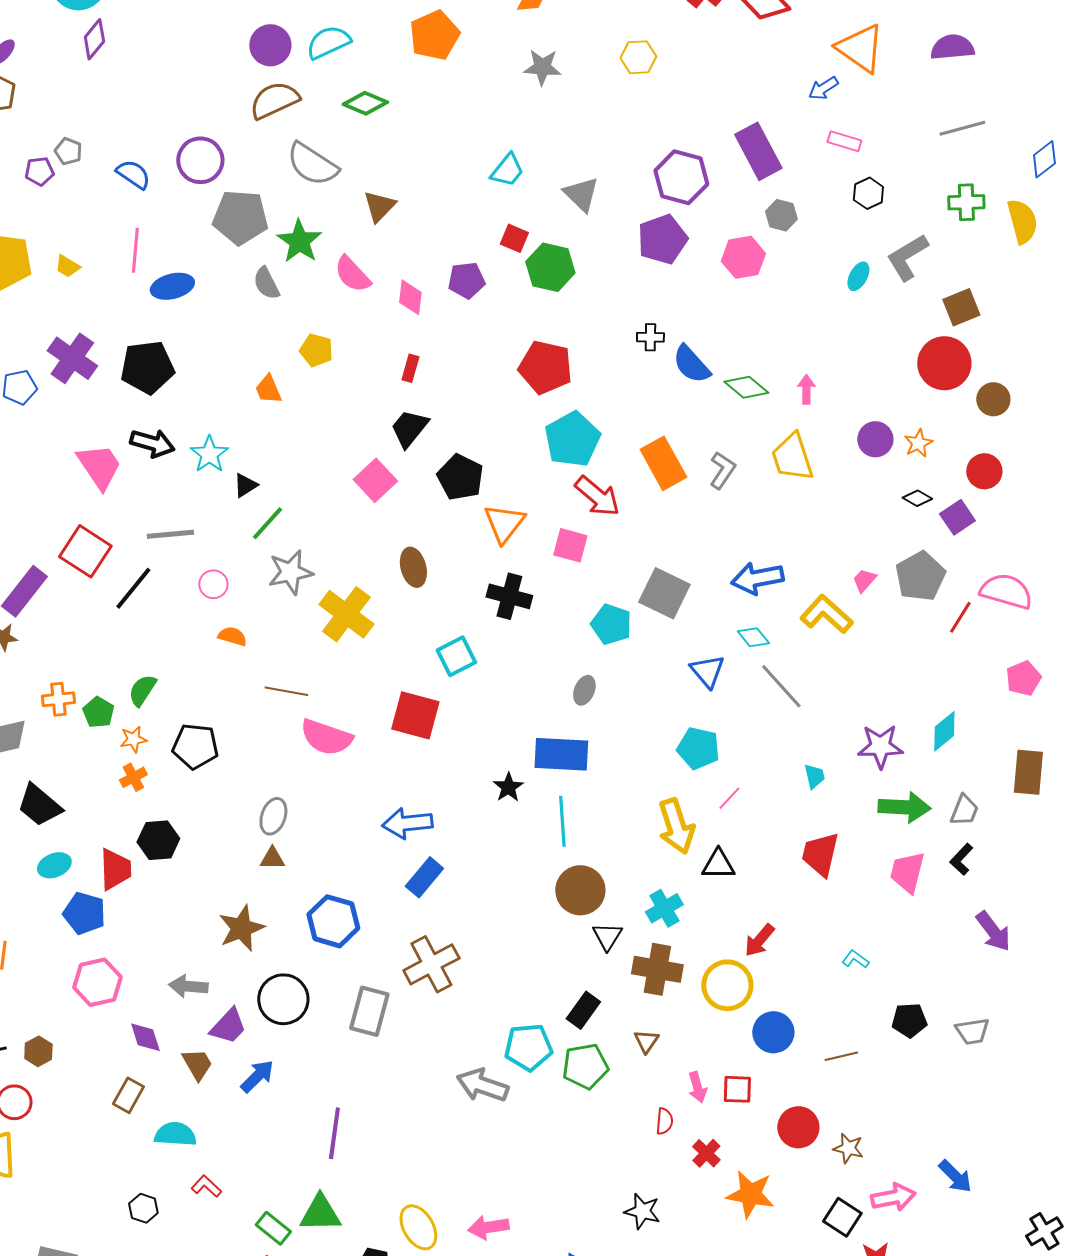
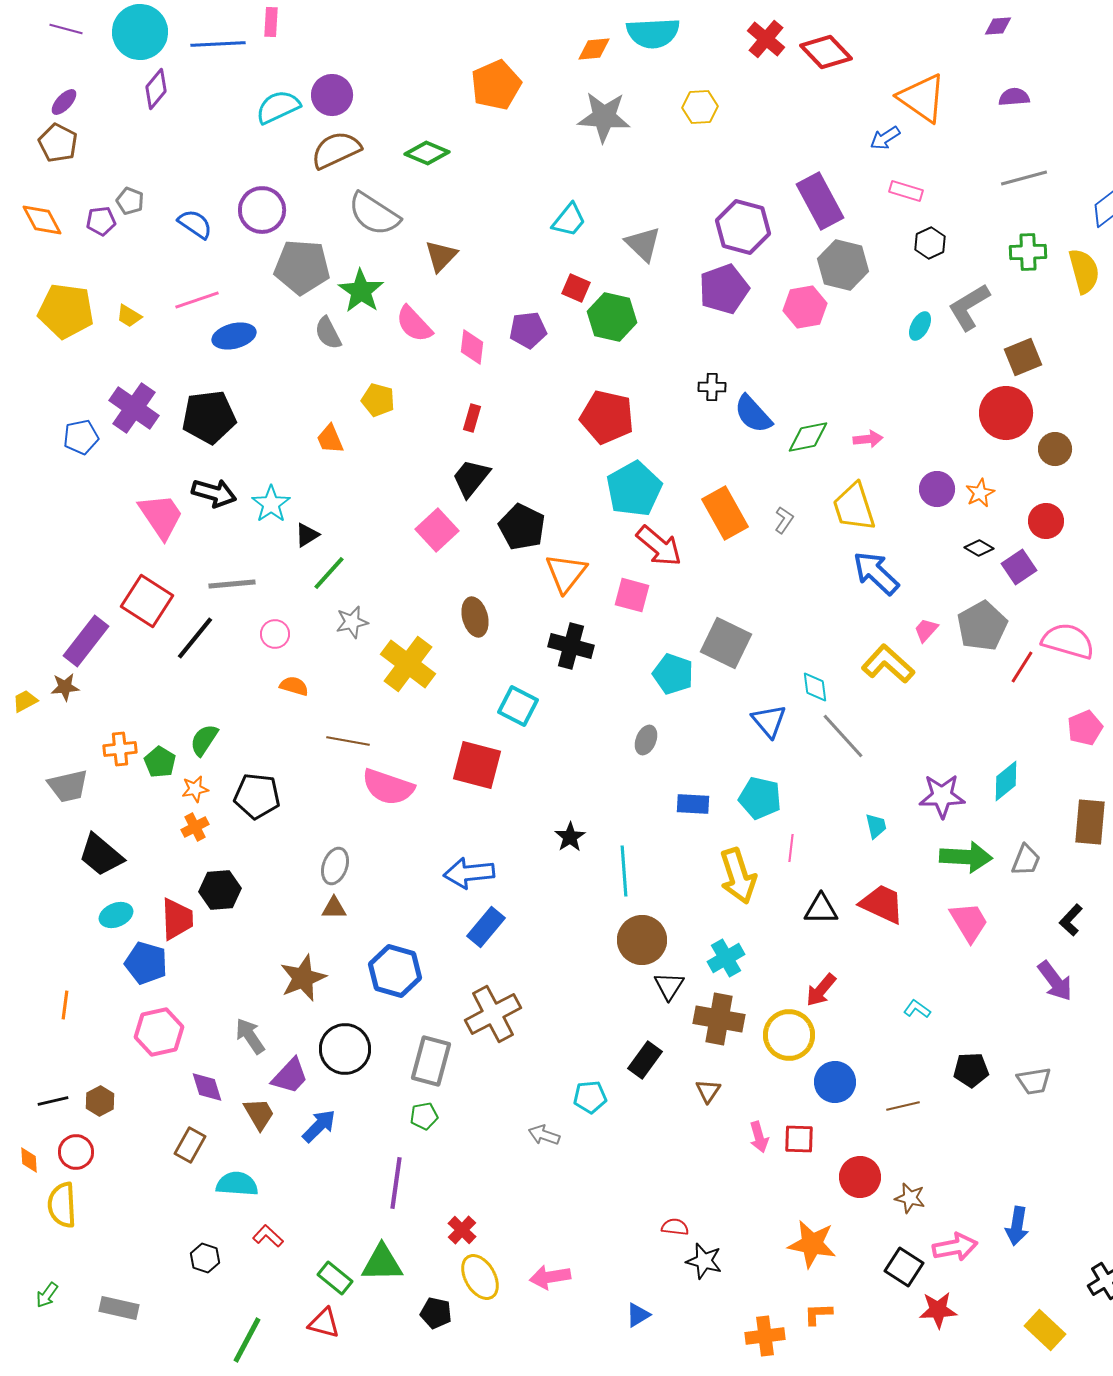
cyan semicircle: (328, 42) -> (278, 107), moved
purple semicircle: (952, 47) -> (1014, 97), size x0.7
gray star: (542, 67) -> (604, 117), size x1.4
gray hexagon: (781, 215) -> (843, 265), size x1.6
pink line: (135, 250) -> (197, 300), turned 66
green diamond: (746, 387) -> (808, 437), turned -51
pink arrow: (806, 389) -> (868, 439), turned 84
gray L-shape: (722, 470) -> (784, 520), size x0.7
gray star: (290, 572) -> (352, 622), size x0.7
blue arrow: (757, 578) -> (876, 573), moved, turned 54
cyan diamond: (753, 637) -> (815, 687), turned 32
cyan square: (456, 656) -> (518, 706), turned -36
blue rectangle: (561, 754) -> (693, 804), moved, size x0.6
pink line: (729, 798) -> (791, 848), turned -36
red trapezoid: (820, 854) -> (882, 904), turned 102
black L-shape: (961, 859) -> (1071, 920), moved
black triangle: (718, 864) -> (821, 909), moved
pink trapezoid: (907, 872) -> (969, 922), turned 135
gray arrow: (188, 986) -> (250, 1036), turned 51
cyan pentagon: (528, 1047) -> (590, 1097), size x0.7
green pentagon: (585, 1066) -> (424, 1116), moved, size x0.6
gray arrow: (482, 1085) -> (544, 1135), size x0.6
red semicircle: (664, 1121) -> (675, 1227), moved, turned -88
red cross: (706, 1153) -> (462, 1230), moved
blue arrow: (955, 1176) -> (1017, 1226), turned 54

